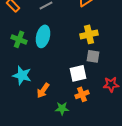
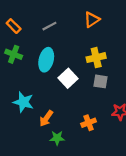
green cross: (19, 39) -> (14, 54), moved
white square: (78, 73) -> (68, 78), moved, turned -30
green star: (62, 108) -> (57, 138), moved

